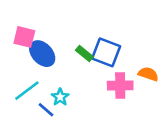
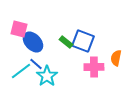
orange semicircle: (148, 74) -> (116, 58), turned -98
cyan star: (60, 97) -> (47, 76), size x1.5
blue line: (46, 110) -> (36, 64), moved

